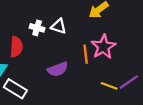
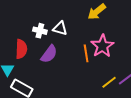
purple semicircle: (58, 69) -> (49, 54), moved, turned -30
yellow line: (109, 86) -> (109, 82), turned -56

